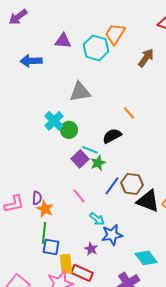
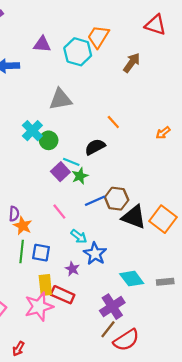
blue line: (112, 186) -> (95, 201), turned 30
blue star: (112, 235) -> (95, 254), turned -30
blue square: (51, 247) -> (41, 253), moved

